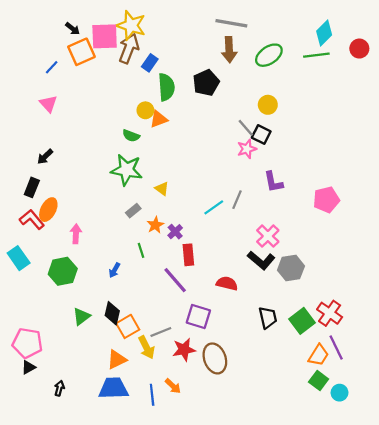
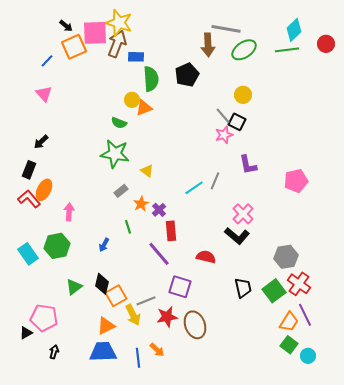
gray line: (231, 23) -> (226, 29), moved
blue rectangle: (150, 63) -> (136, 57), turned 56
cyan rectangle: (19, 258) -> (28, 254), moved
gray hexagon: (291, 268) -> (286, 257), moved
pink pentagon: (27, 343) -> (44, 318), moved

